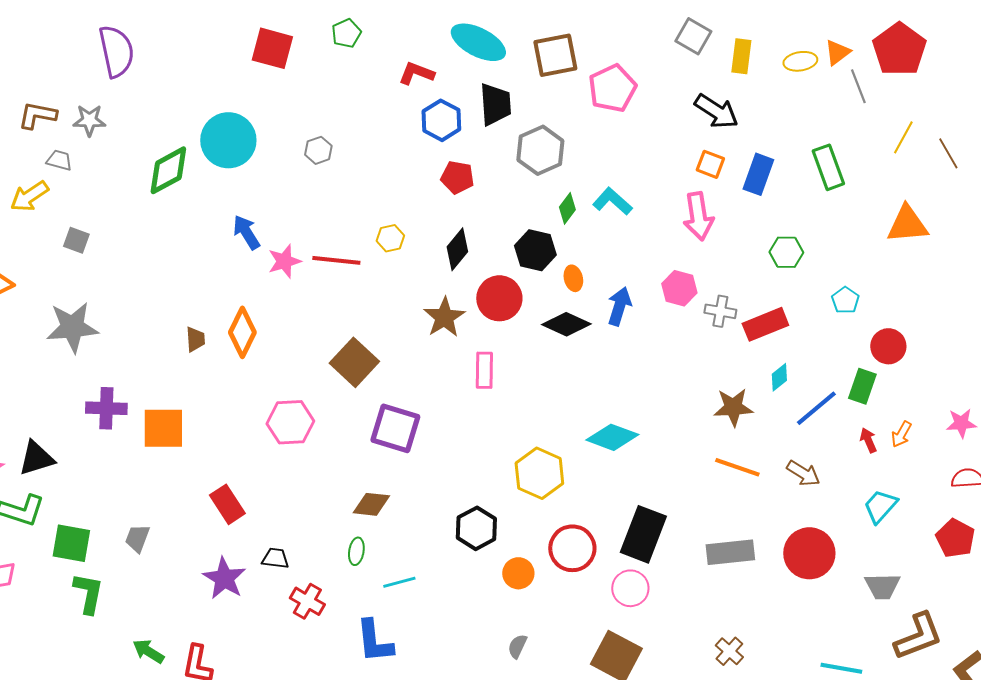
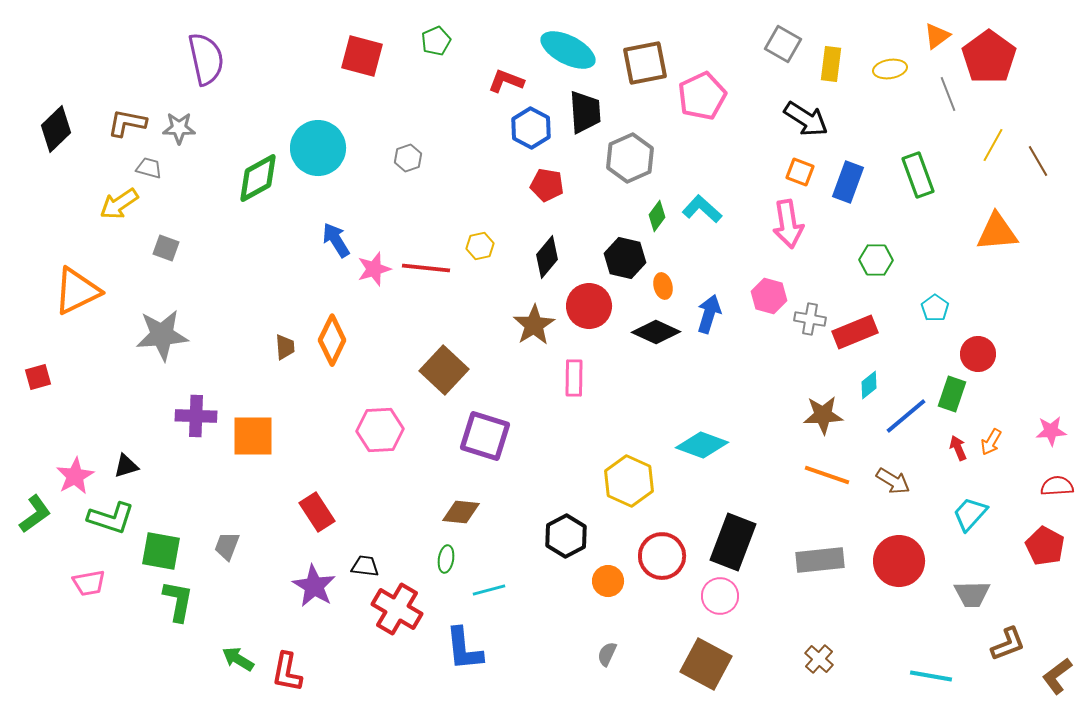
orange triangle: (837, 52) -> (937, 36), moved
black triangle: (36, 458) -> (126, 466), size x0.7
red cross: (307, 601) -> (397, 609), size x1.4
brown L-shape: (918, 636) -> (1008, 644), size x0.7

